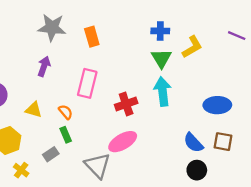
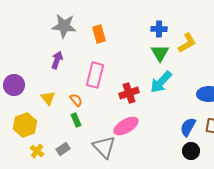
cyan arrow: (163, 91) -> (161, 82), turned -130
yellow triangle: (34, 110) -> (48, 98), turned 35
blue semicircle: (193, 143) -> (188, 127), turned 72
gray rectangle: (51, 154) -> (63, 149), moved

